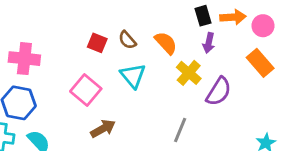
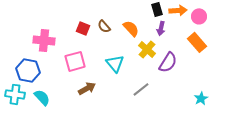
pink cross: (24, 59) -> (44, 40), moved
cyan triangle: (133, 76) -> (115, 63), moved
pink square: (86, 90) -> (75, 61), turned 35
gray line: (180, 130) -> (141, 89), turned 30

